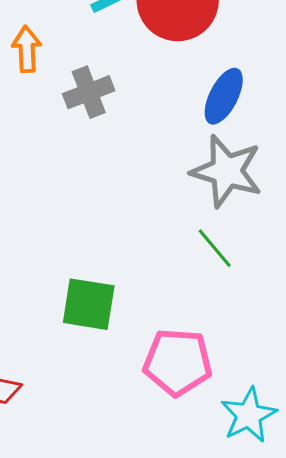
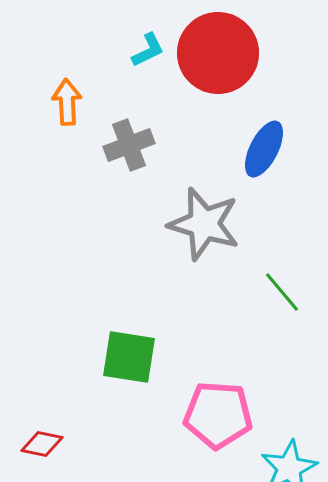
gray star: (227, 171) -> (204, 224), moved
green line: (215, 248) -> (282, 292), moved

